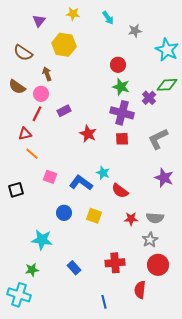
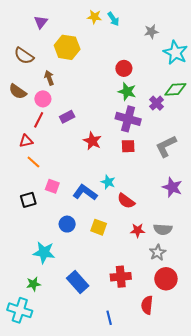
yellow star: (73, 14) -> (94, 17), moved
gray star: (135, 31) -> (151, 32), moved
black square: (16, 190) -> (28, 200), moved
blue rectangle: (74, 268) -> (78, 282), size x1.5

